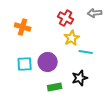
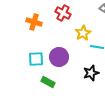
red cross: (66, 18) -> (63, 13), moved
green rectangle: (55, 87) -> (48, 82), moved, turned 40

